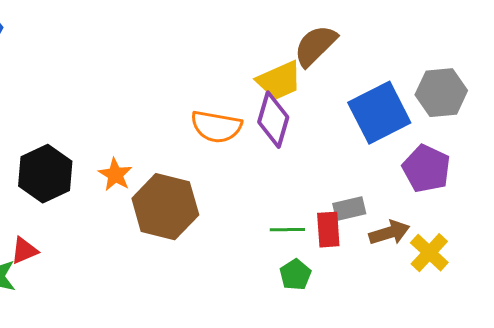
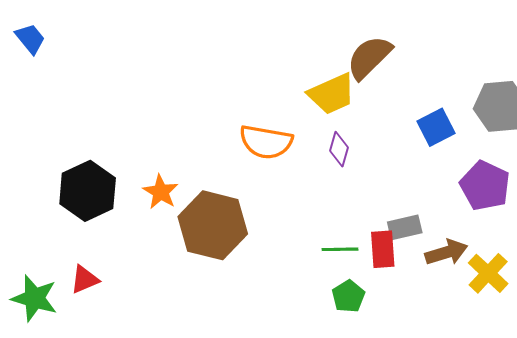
blue square: (379, 113) -> (436, 127), size x0.6
purple diamond: (273, 120) -> (339, 149), moved, size x0.6
red triangle: (24, 251) -> (84, 280), moved

